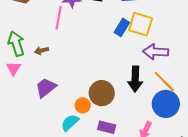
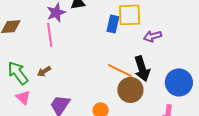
purple arrow: (156, 52) -> (153, 36), size x0.7
orange line: (164, 81) -> (120, 70), moved
brown circle: (102, 93) -> (130, 90), moved

